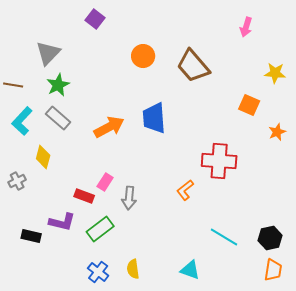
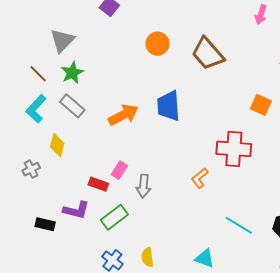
brown line: (13, 85) -> (38, 74), moved, turned 36
orange square: (249, 105) -> (261, 105), moved

